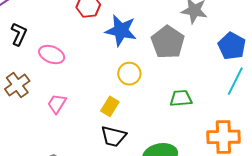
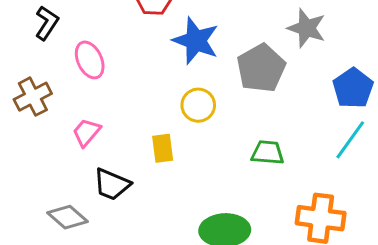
pink ellipse: (52, 55) -> (90, 60), turned 35
yellow rectangle: (110, 106) -> (163, 148), turned -48
black trapezoid: (113, 136) -> (112, 184), moved

